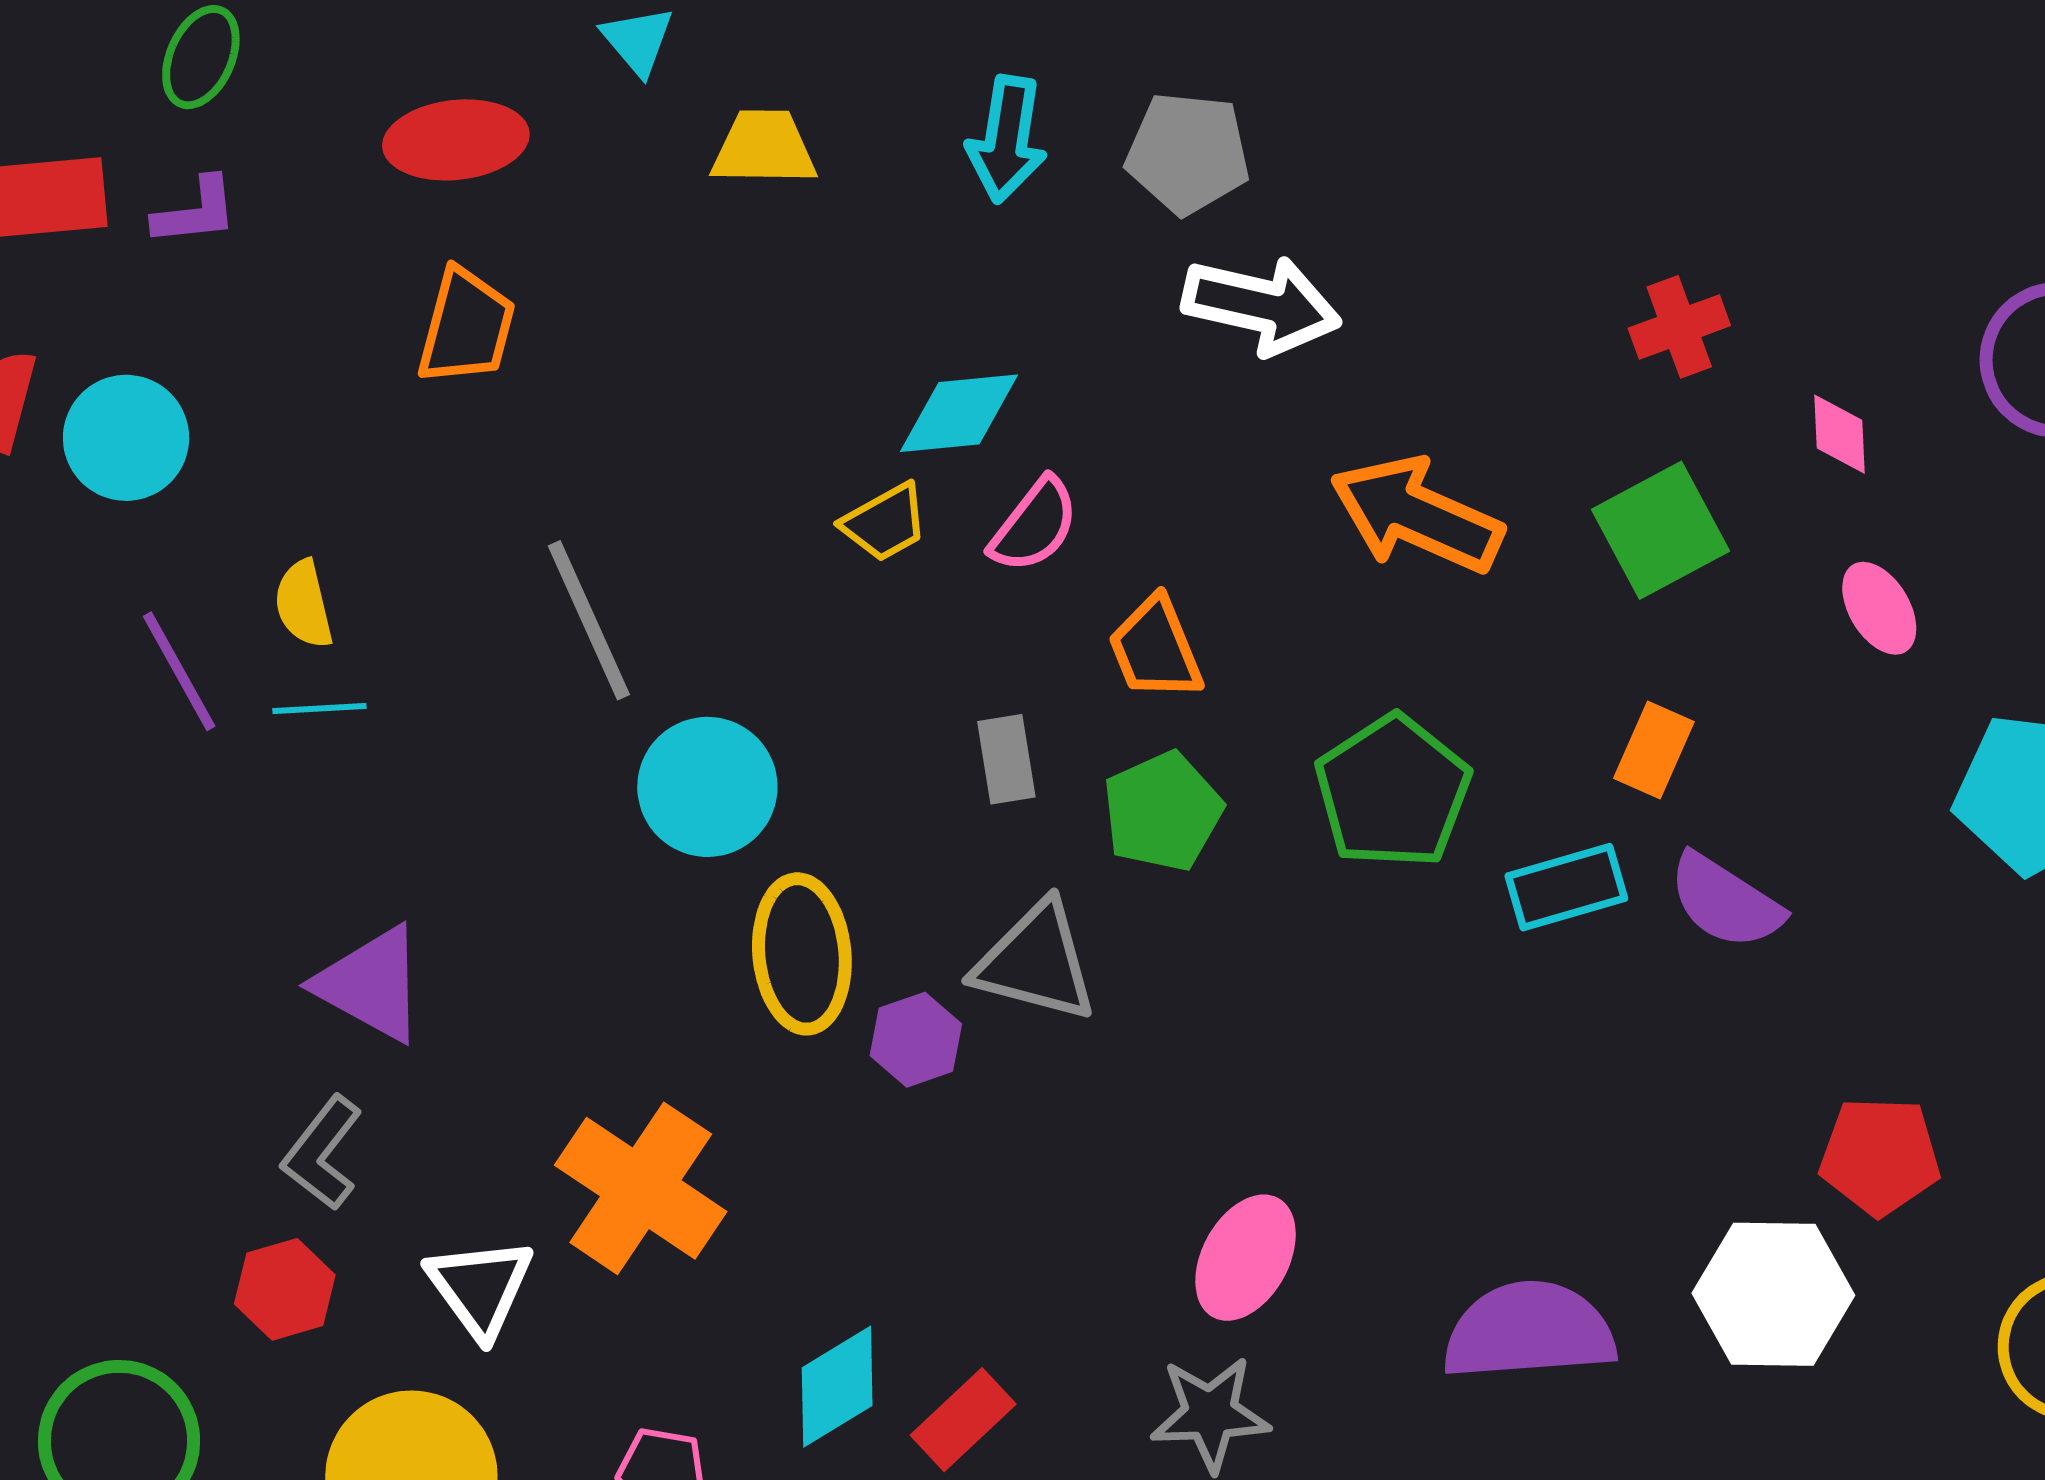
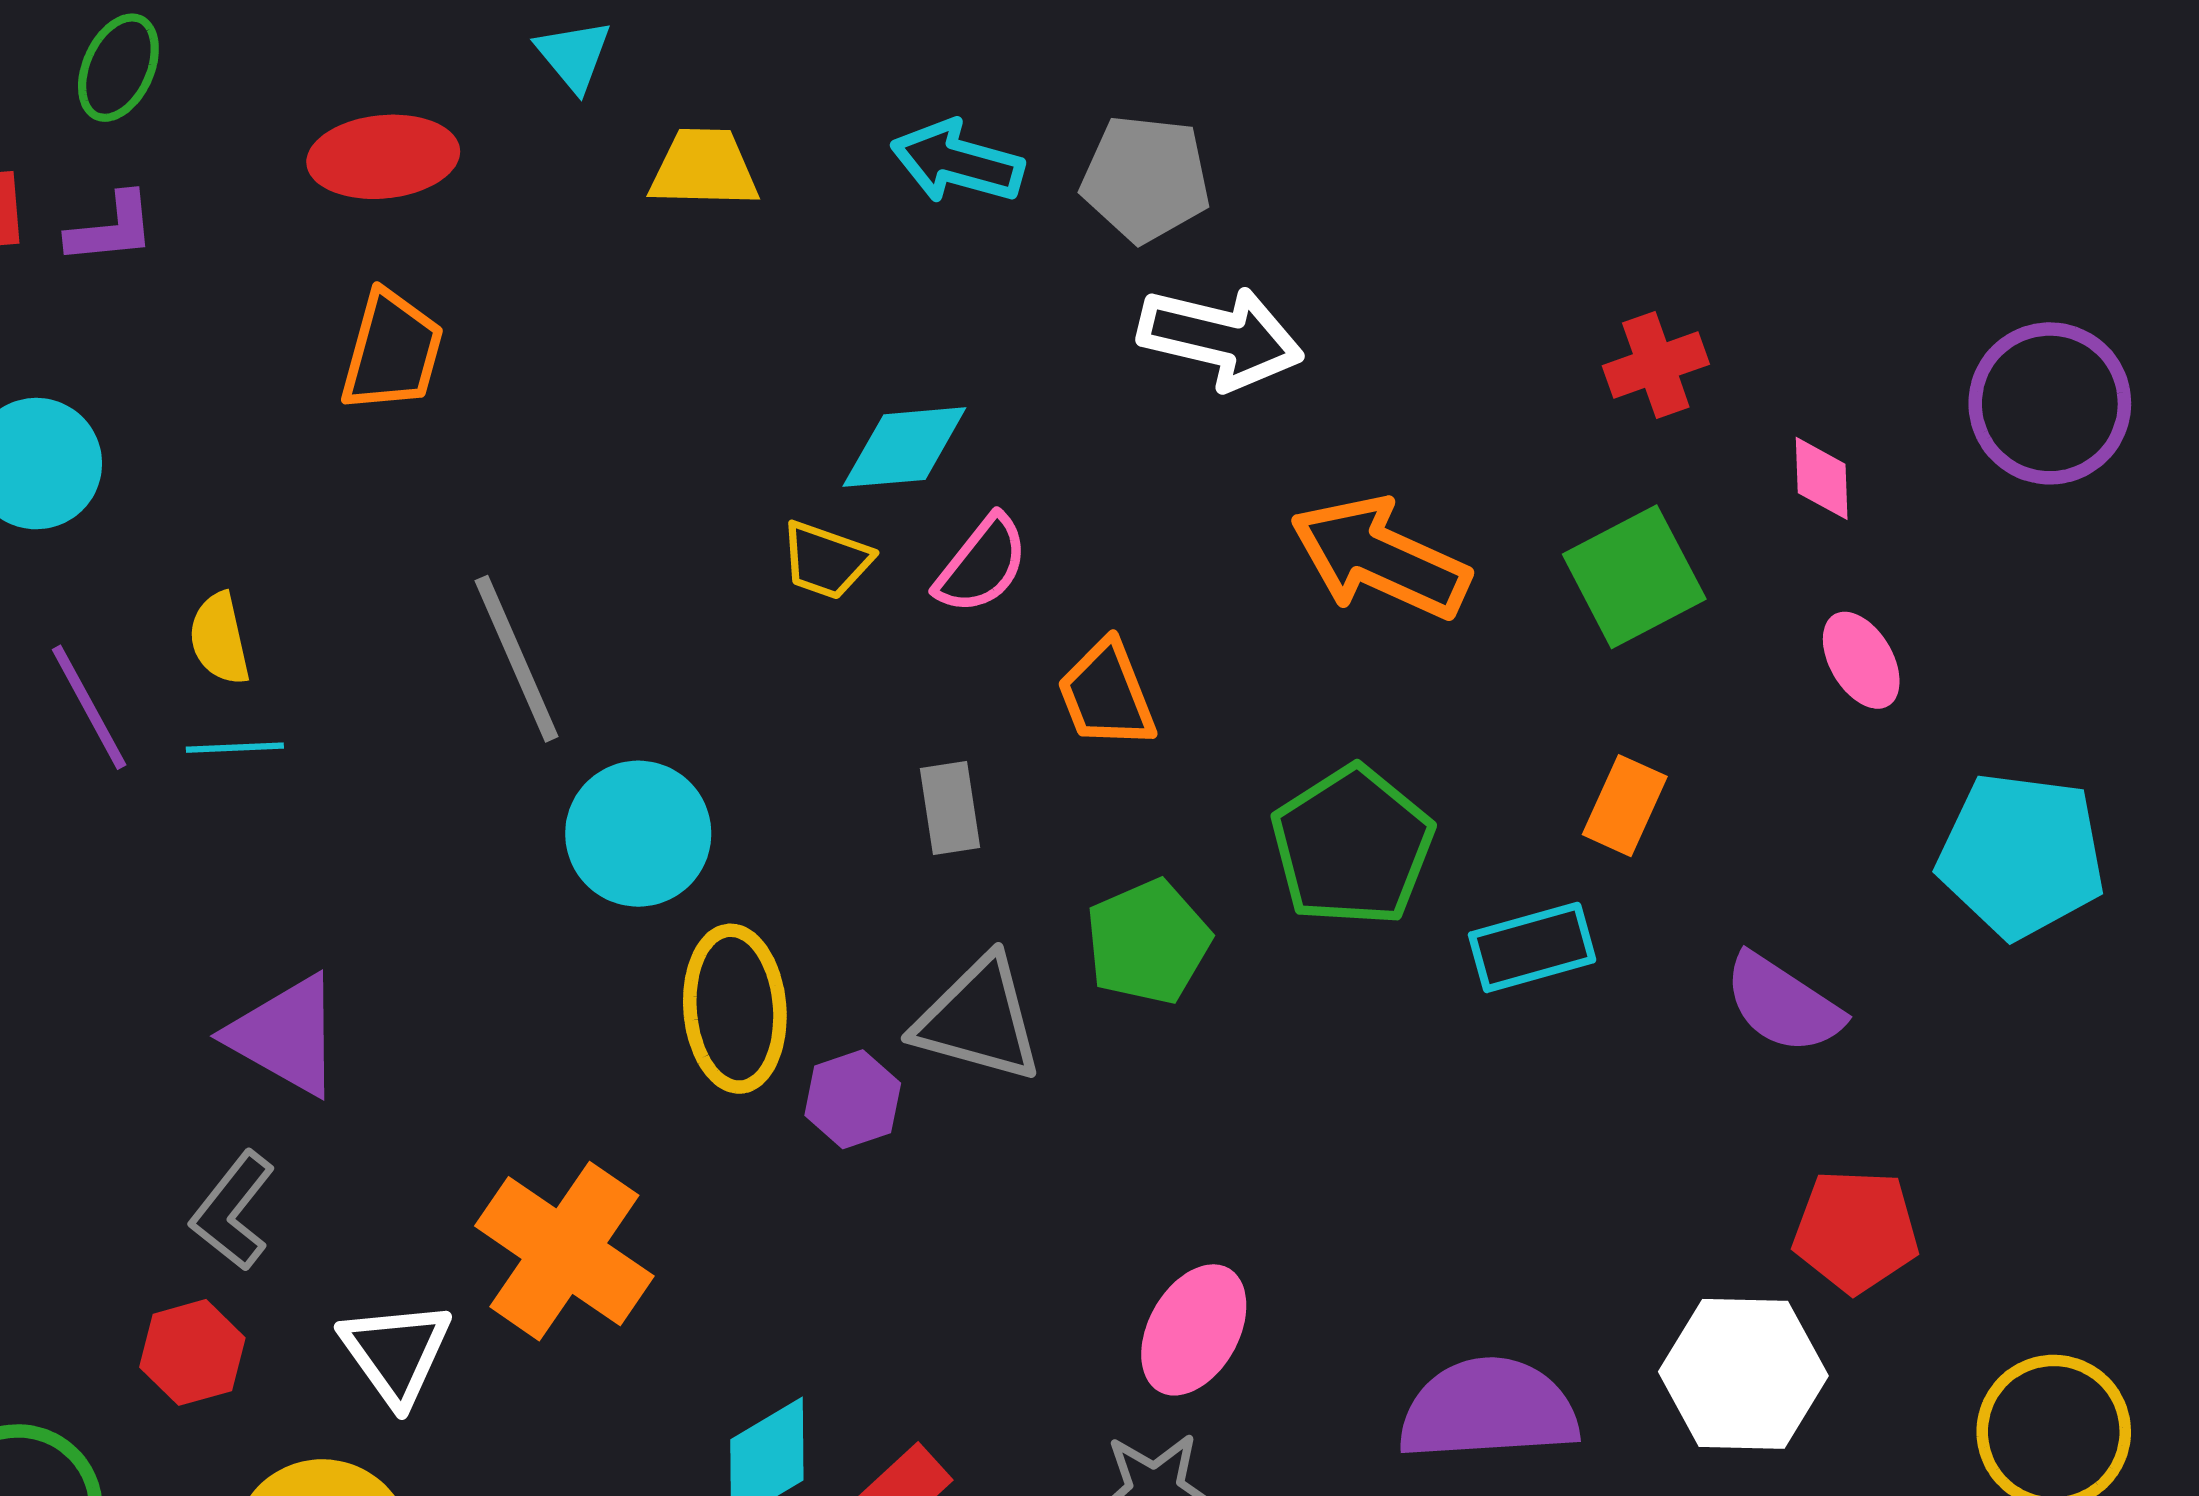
cyan arrow: (1007, 139) -> (957, 162), turned 96
yellow trapezoid: (885, 523) -> (826, 560), turned 48
green pentagon: (1163, 812) -> (1148, 942), moved
purple semicircle: (1725, 901) -> (1783, 1004), moved

